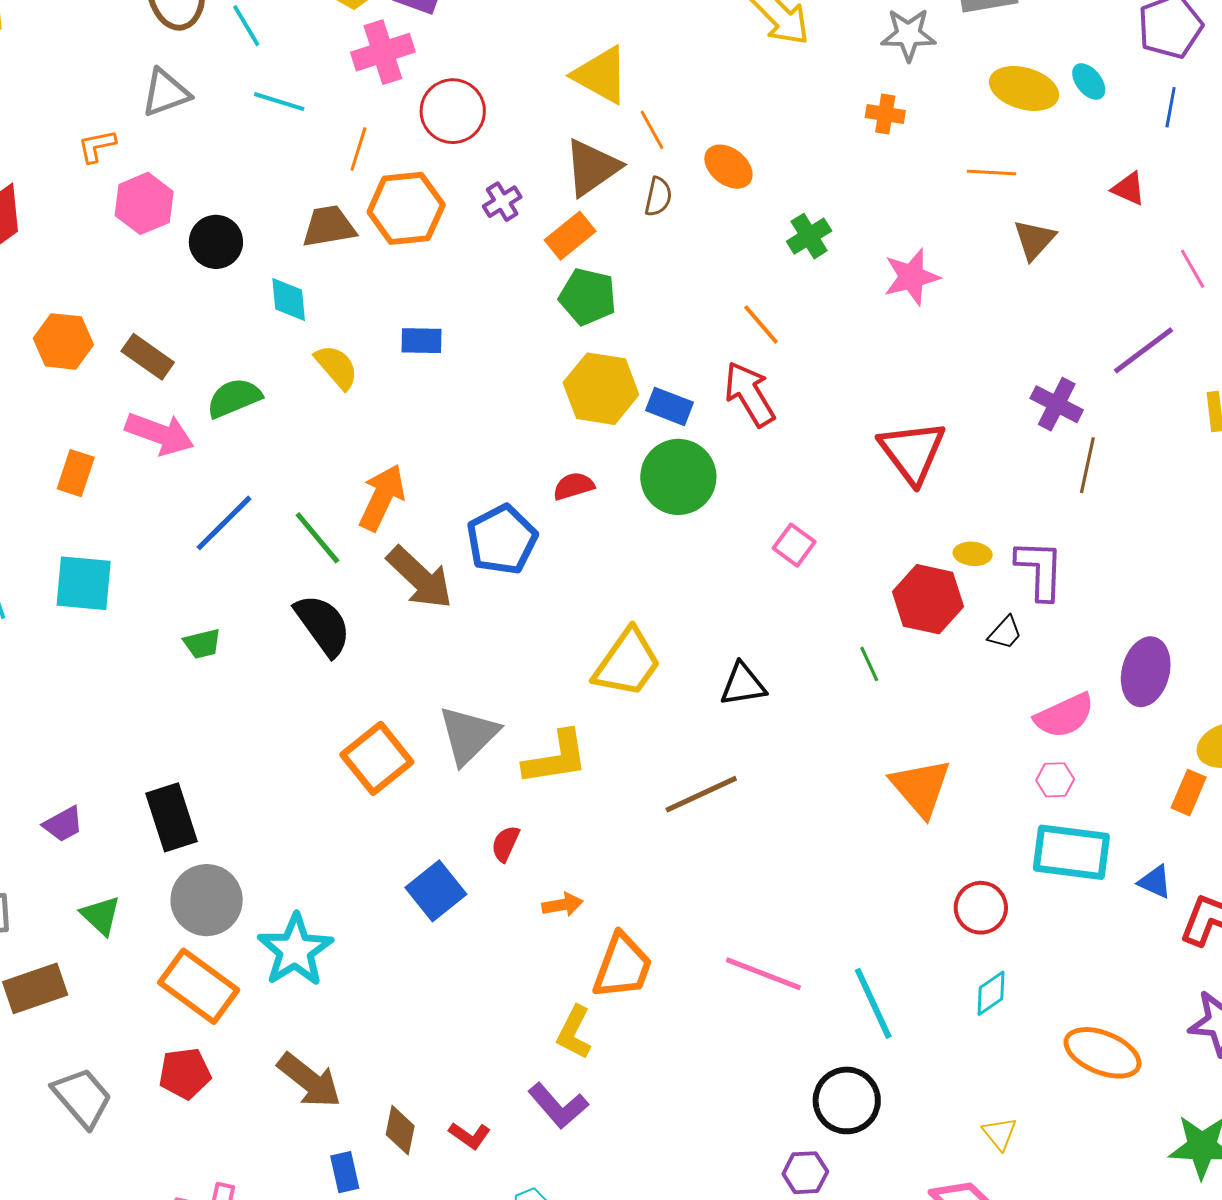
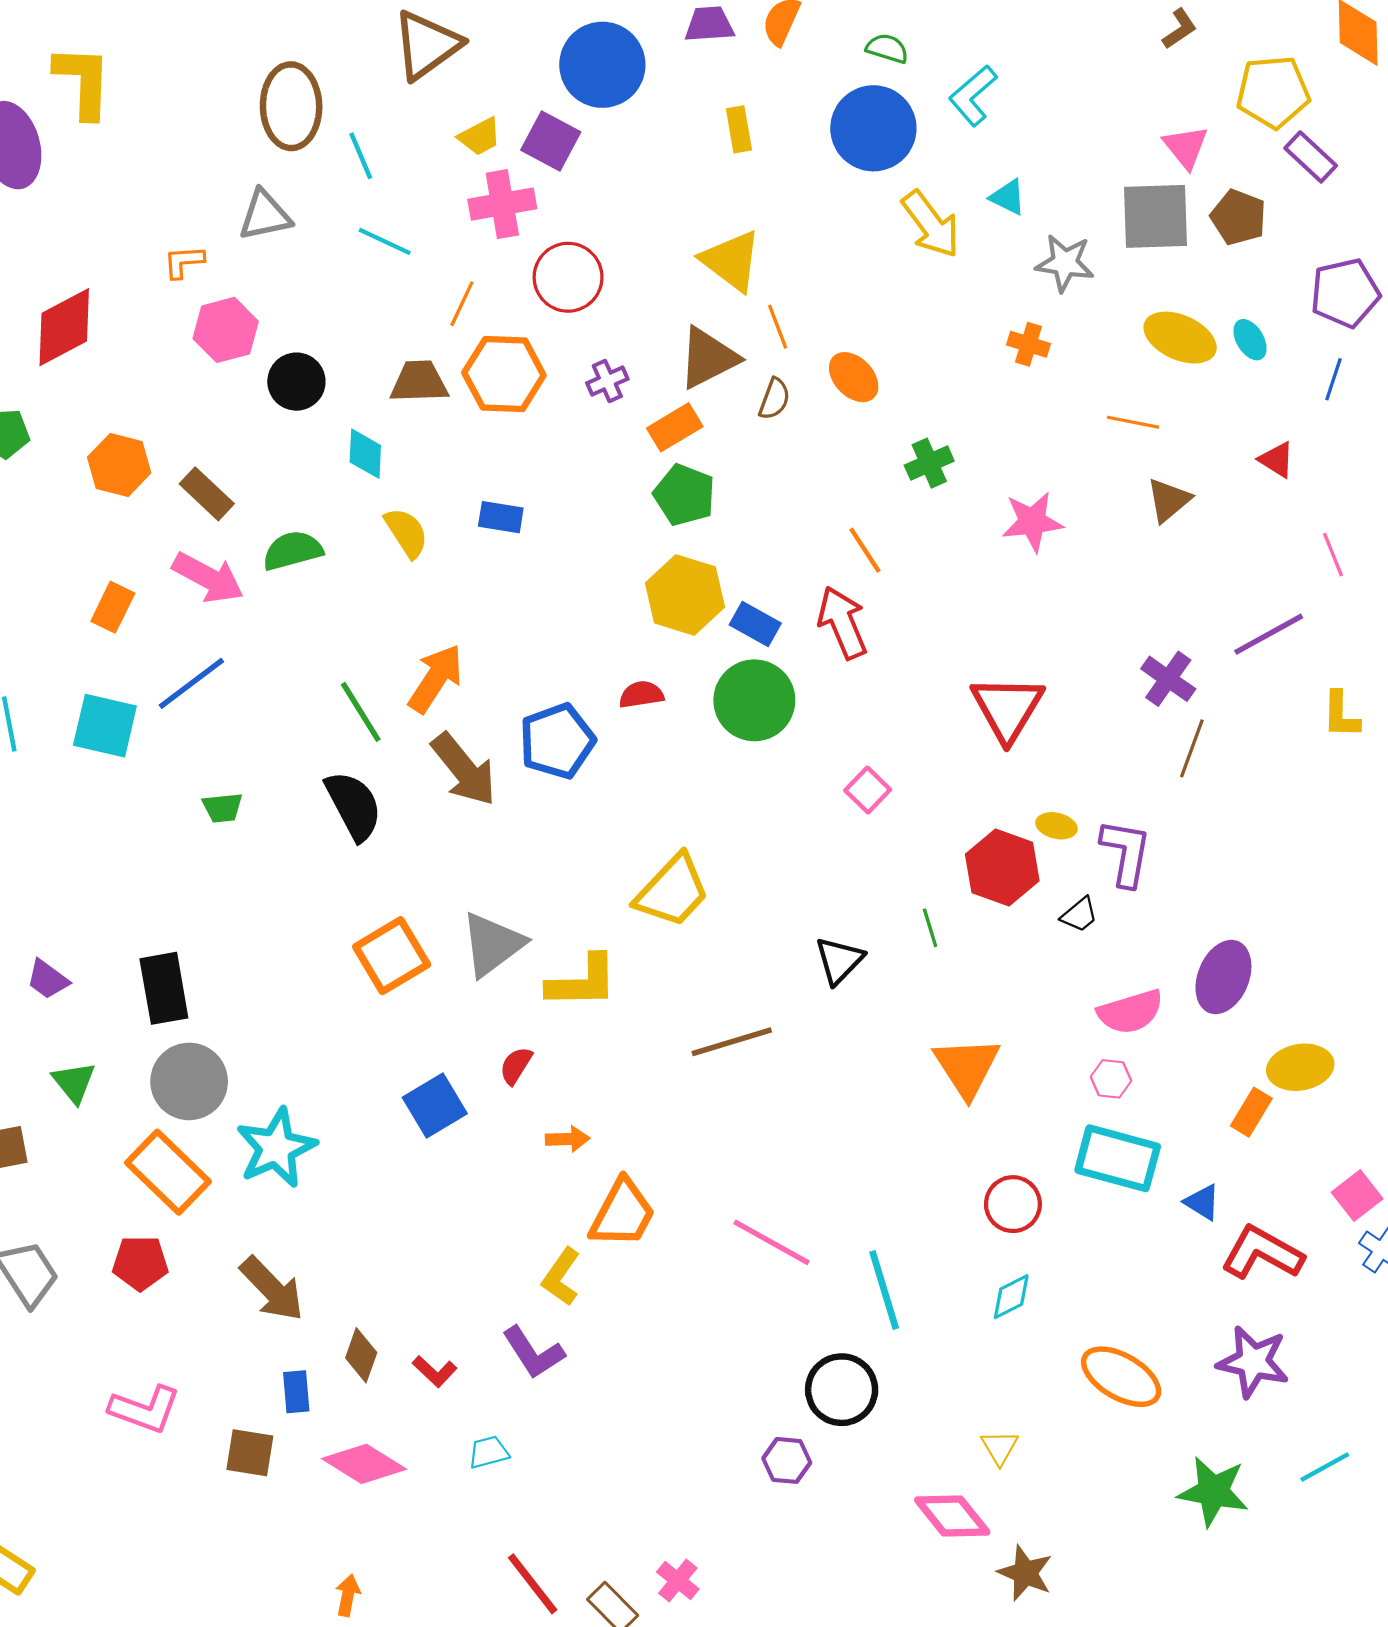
blue line: (224, 523) -> (191, 683), moved
black triangle: (743, 684) -> (839, 960), moved, turned -45
purple trapezoid: (63, 824) -> (48, 979), turned 57

